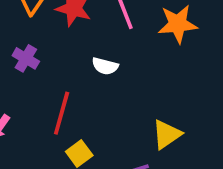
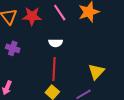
red line: (62, 113) -> (54, 69), moved

